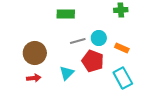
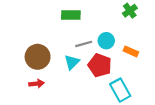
green cross: (121, 10) -> (130, 11), turned -32
cyan triangle: (67, 73) -> (72, 62), moved
cyan rectangle: (123, 78) -> (120, 90), moved

